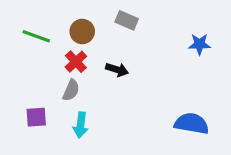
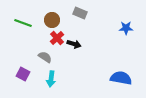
red cross: (76, 62) -> (57, 38), moved
gray semicircle: (71, 90) -> (45, 57), turned -80
purple square: (36, 117) -> (23, 74), turned 32

